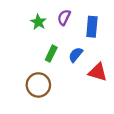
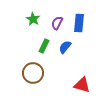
purple semicircle: (64, 17) -> (57, 23), moved
red triangle: (98, 72) -> (82, 85), moved

